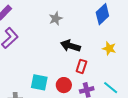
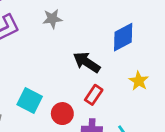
blue diamond: (102, 14) -> (123, 37), moved
gray star: (56, 19) -> (52, 19), moved

